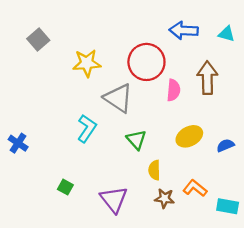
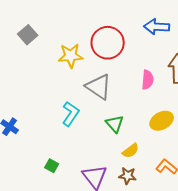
red circle: (146, 62) -> (108, 43), moved
yellow semicircle: (154, 170) -> (131, 151), turned -126
brown star: (165, 198) -> (128, 176), moved

